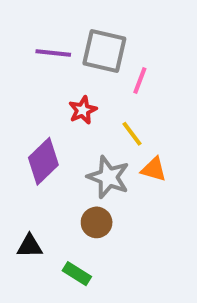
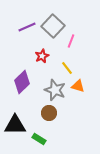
gray square: (104, 51) -> (53, 26), turned 30
purple line: (53, 53) -> (27, 27), turned -30
black triangle: (30, 246) -> (15, 125), size x1.6

